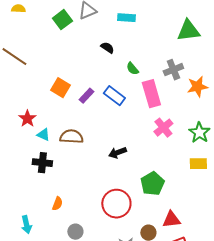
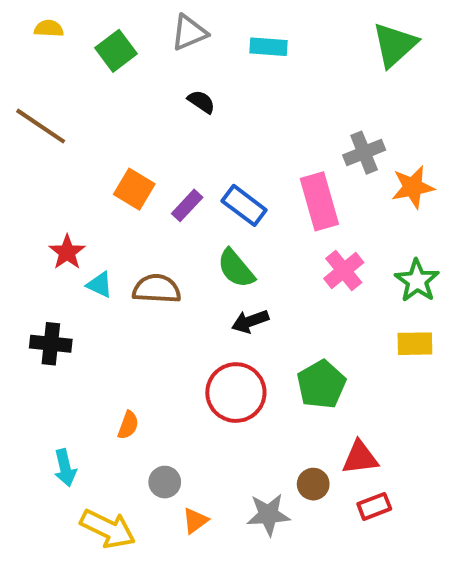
green square: (62, 20) -> (116, 51), moved
green triangle: (188, 31) -> (395, 45), moved, turned -35
black semicircle: (107, 48) -> (201, 102), moved
green semicircle: (132, 69) -> (236, 268), moved, size x1.5
black cross: (42, 163) -> (51, 344), moved
red circle: (116, 204) -> (236, 393), moved

